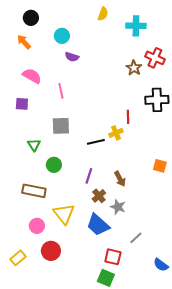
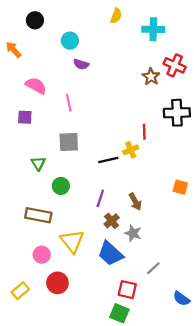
orange arrow: (24, 42) -> (14, 50), moved

